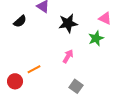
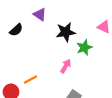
green star: (96, 38) -> (84, 47), moved

